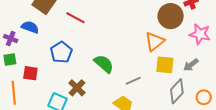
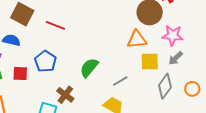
pink star: (200, 34) -> (173, 35), moved
orange triangle: (155, 42) -> (137, 39), turned 40
green semicircle: (104, 64) -> (89, 68), turned -85
red square: (30, 73) -> (20, 74), moved

